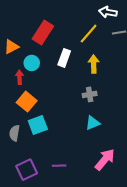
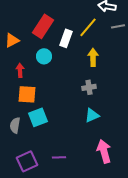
white rectangle: (64, 58) -> (66, 38), moved
cyan circle: (32, 63) -> (44, 56), moved
orange square: (27, 102) -> (27, 94), turned -36
pink arrow: (105, 160) -> (104, 151), turned -55

